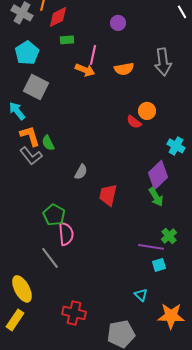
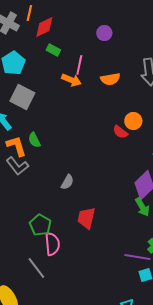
green rectangle: (67, 40) -> (53, 50), turned 32
green semicircle: (48, 143) -> (34, 140), moved
red trapezoid: (108, 195) -> (86, 218), moved

